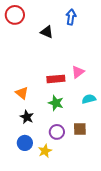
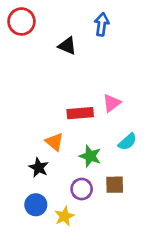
orange triangle: (22, 93) -> (54, 142), moved
cyan semicircle: (89, 99) -> (127, 142), turned 152
green star: (56, 103) -> (90, 156), moved

